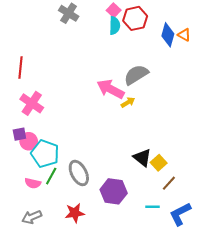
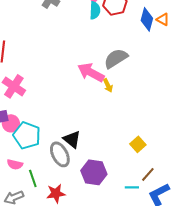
yellow arrow: (128, 102) -> (108, 85), turned 96
black triangle: (142, 158) -> (72, 139), moved
green line: (51, 176) -> (33, 178), moved, turned -48
brown line: (169, 183) -> (148, 174), moved

